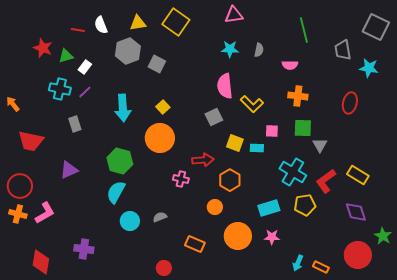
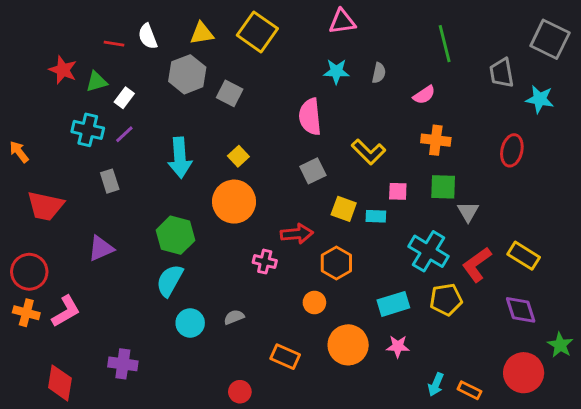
pink semicircle: (290, 65) -> (424, 95), turned -35
pink semicircle: (225, 86) -> (310, 117), moved

